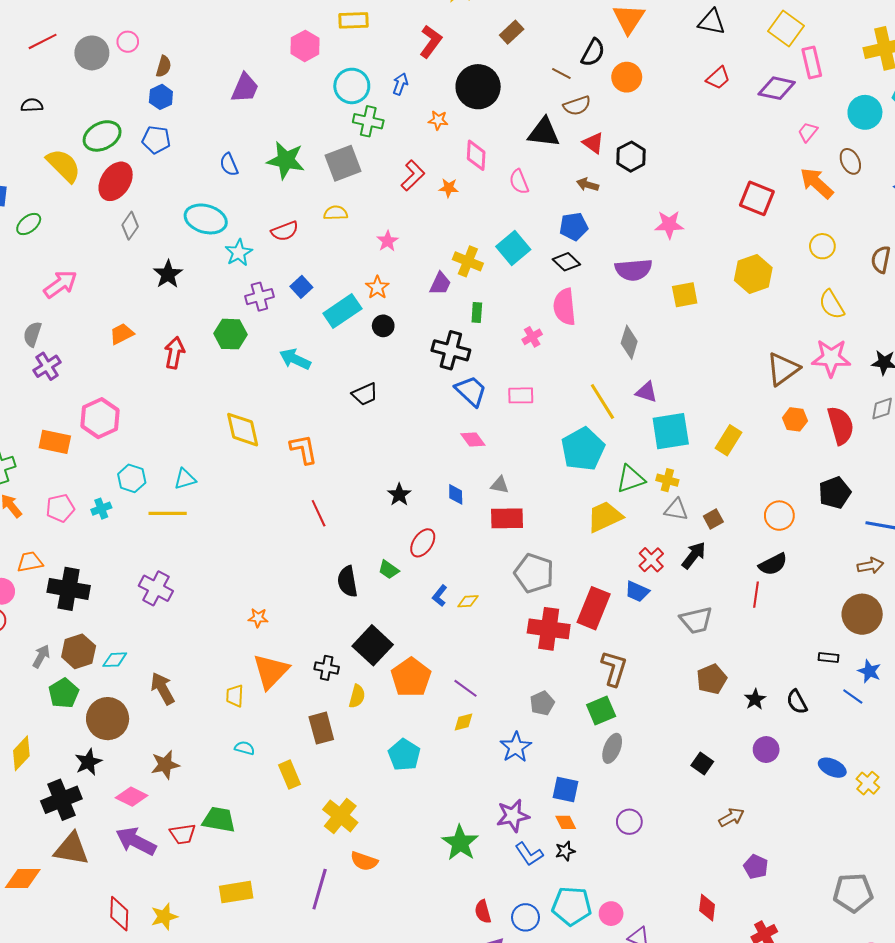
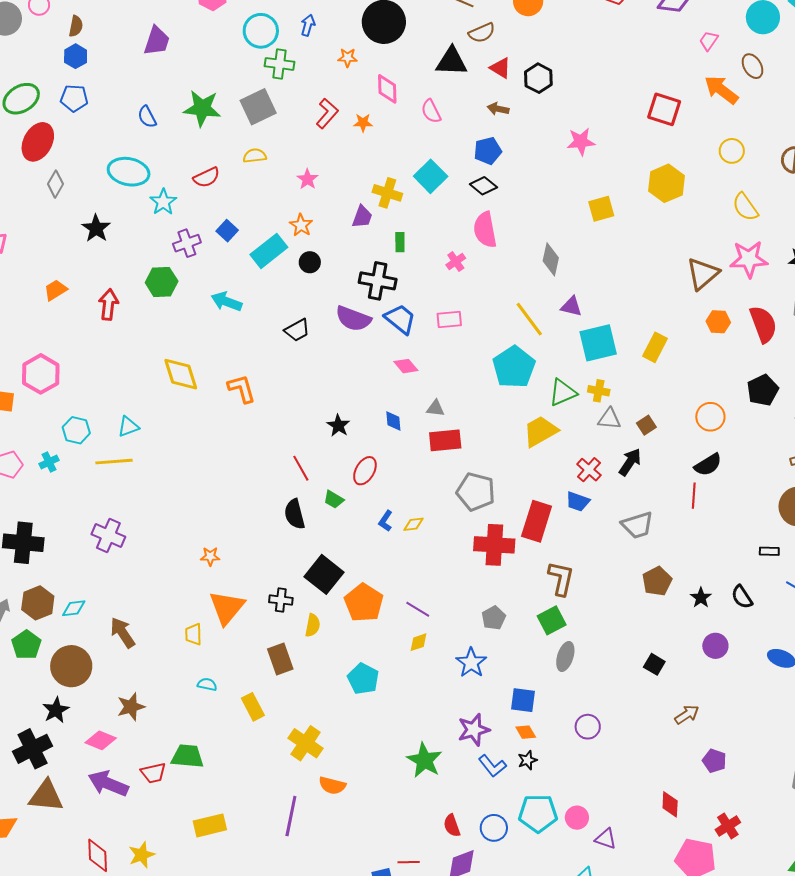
purple semicircle: (633, 270) -> (353, 319), moved, turned 30
red line: (319, 513) -> (301, 468), moved

